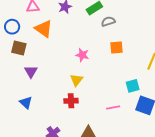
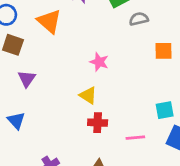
orange square: (117, 48) -> (163, 51), moved
yellow triangle: (76, 80) -> (88, 95), turned -40
red cross: (71, 101) -> (98, 123), moved

